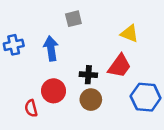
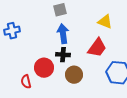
blue arrow: (51, 49) -> (63, 34), moved
black cross: (88, 75) -> (63, 55), moved

